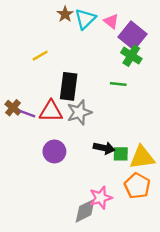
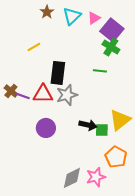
brown star: (65, 14) -> (47, 12), moved
pink triangle: (111, 21) -> (94, 18), turned 48
yellow triangle: (142, 157) -> (120, 120), moved, turned -30
pink star: (101, 198) -> (96, 177), moved

